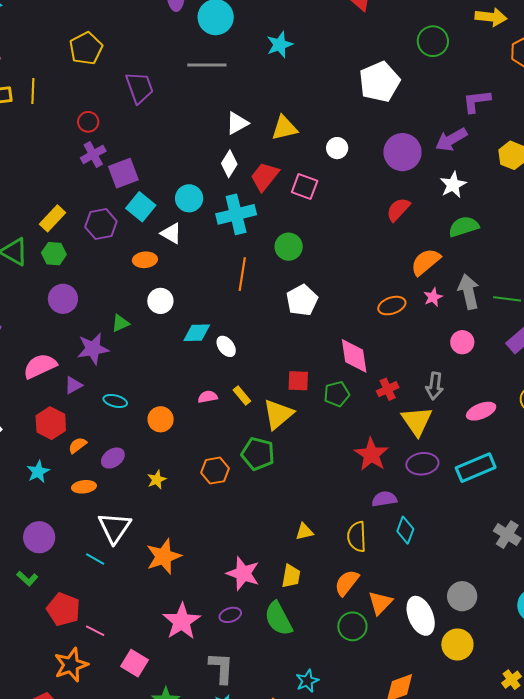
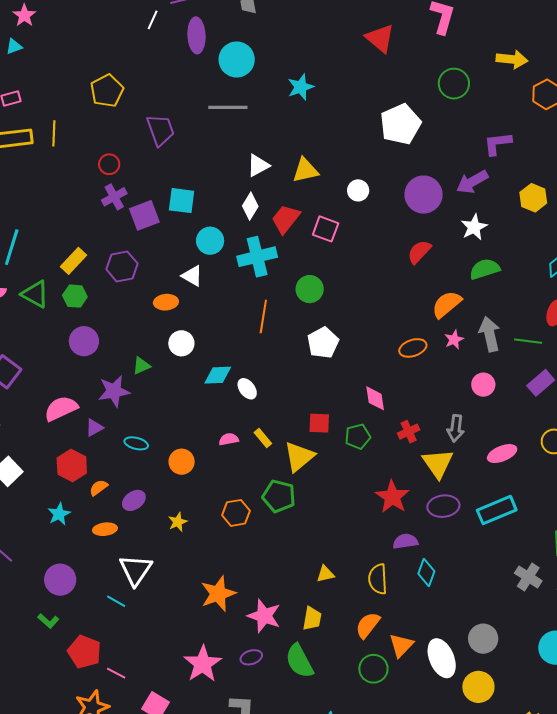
cyan square: (141, 207) -> (182, 201), moved, turned -32
pink diamond: (354, 356) -> (375, 398), size x0.7
orange star: (164, 556) -> (218, 594), moved

